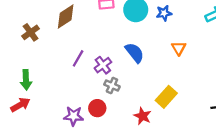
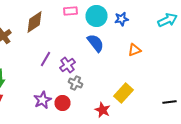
orange triangle: (179, 48) -> (134, 50), turned 40
blue semicircle: (135, 53) -> (96, 43), moved
purple star: (74, 116) -> (42, 100), moved, turned -30

